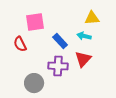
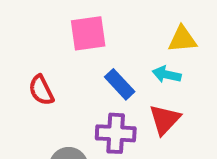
pink square: (35, 22) -> (88, 33), moved

